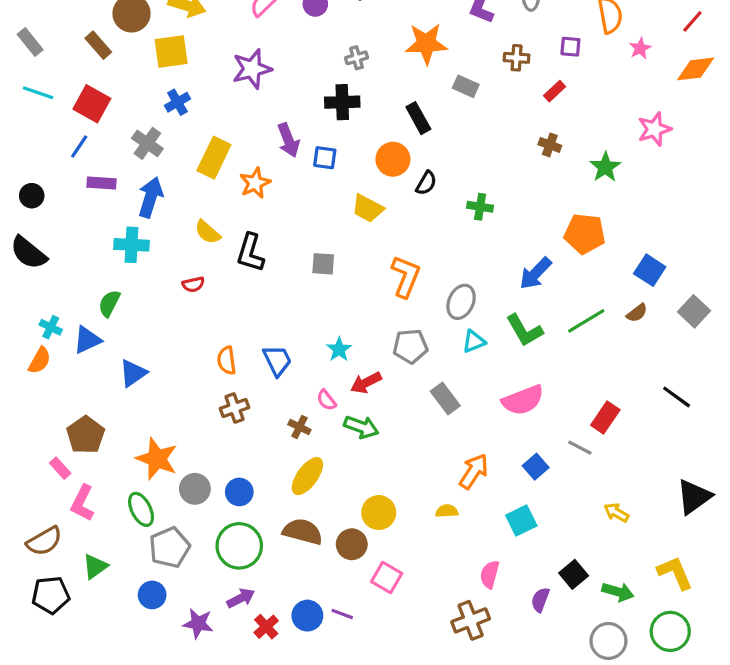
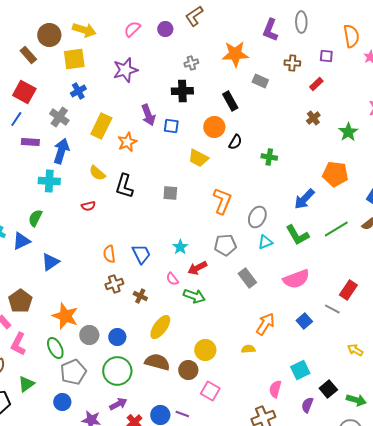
brown cross: (550, 145) -> (313, 118), turned 32
brown cross: (299, 427) -> (140, 296), moved
cyan square: (521, 521) -> (300, 370), moved

